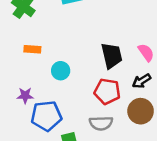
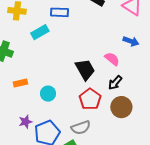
red pentagon: (107, 91) -> (90, 99), turned -30
gray semicircle: (101, 123) -> (81, 128), moved

